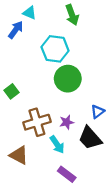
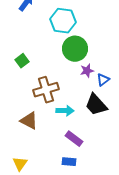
purple star: (67, 122) -> (87, 71), moved
cyan arrow: (57, 145) -> (65, 111), turned -54

